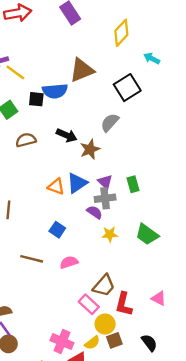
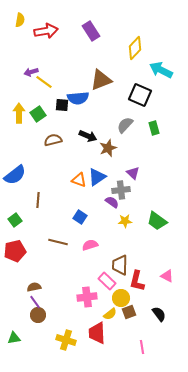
cyan arrow: (152, 58) -> (161, 70), size x1.6
black square: (127, 88) -> (140, 95), turned -35
purple triangle: (105, 182) -> (133, 173), moved
green rectangle: (133, 184) -> (154, 128), moved
brown trapezoid: (104, 286) -> (120, 265), turned 140
pink cross: (62, 342) -> (87, 297), moved, turned -30

